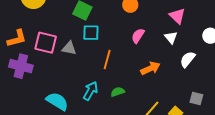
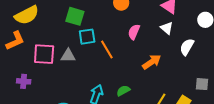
orange L-shape: (17, 38) -> (15, 41), moved
orange line: (107, 60) -> (107, 50), moved, turned -36
purple cross: (21, 66) -> (24, 81), size x0.6

